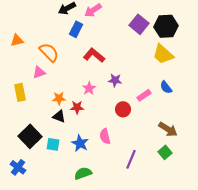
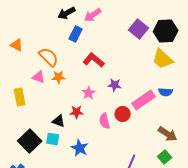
orange triangle: (17, 40) -> (17, 45), turned 40
pink triangle: (39, 72) -> (39, 77), turned 40
blue semicircle: (166, 87) -> (166, 92), turned -48
pink rectangle: (144, 95) -> (144, 100), size x1.6
orange star: (59, 98) -> (59, 77), moved
pink semicircle: (105, 136) -> (105, 121), moved
cyan square: (53, 144) -> (53, 139), moved

